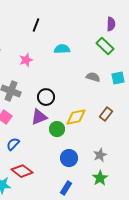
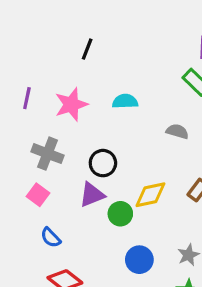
cyan semicircle: (62, 49) -> (125, 101), moved
pink star: (26, 60) -> (71, 105), size x1.5
blue semicircle: (13, 144) -> (51, 238), turned -88

